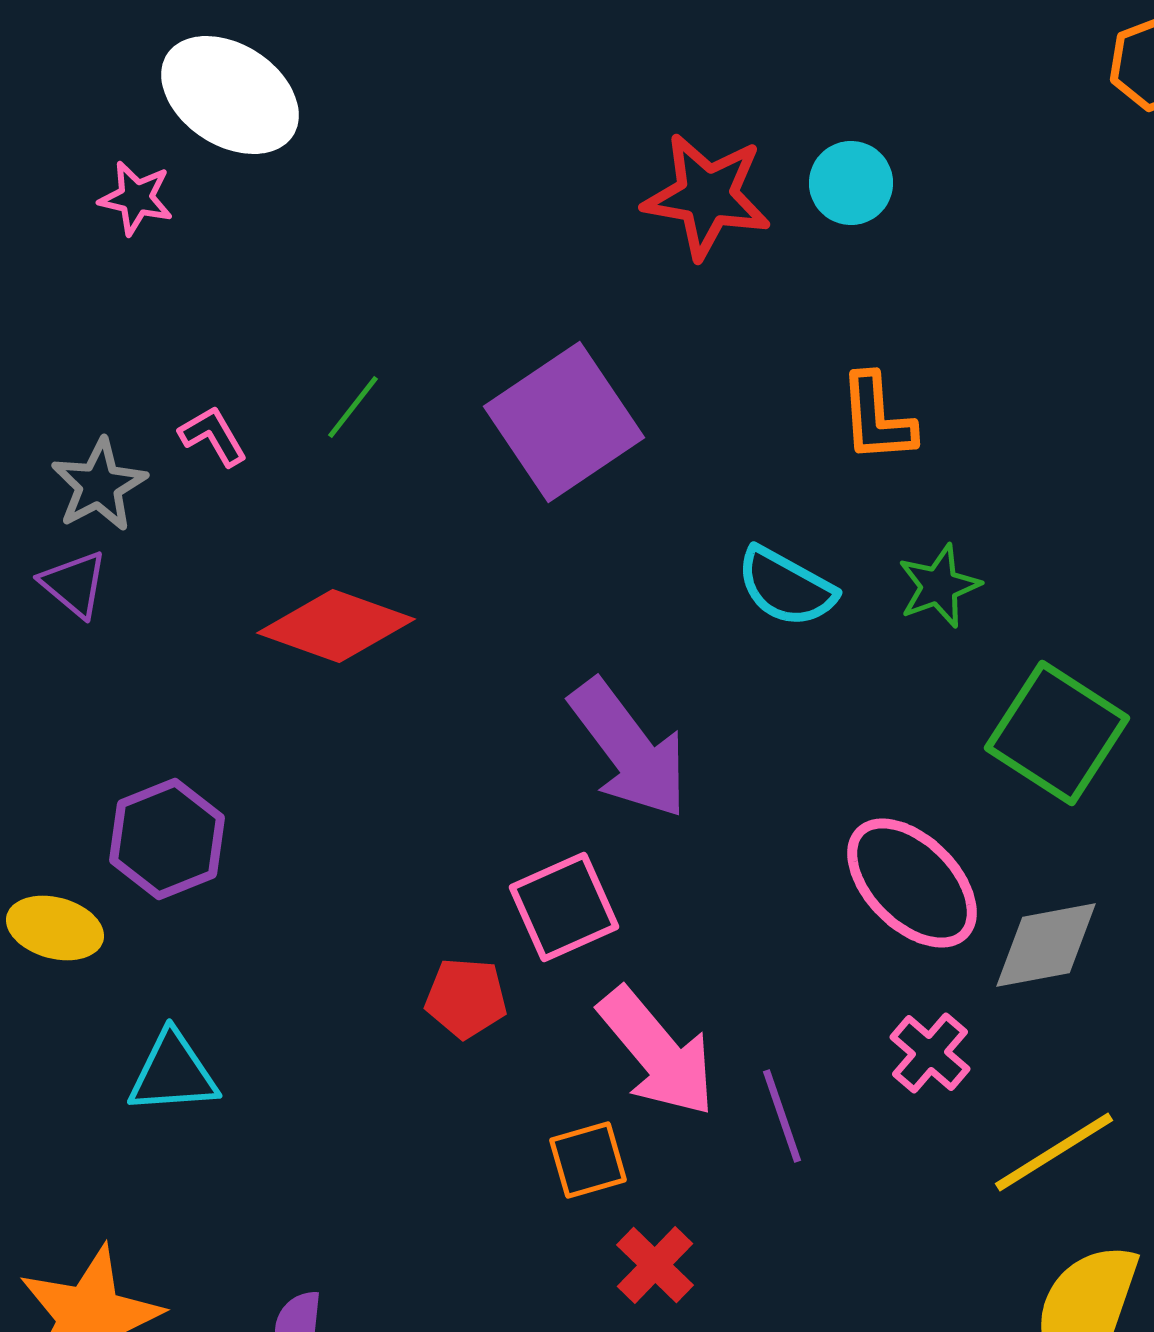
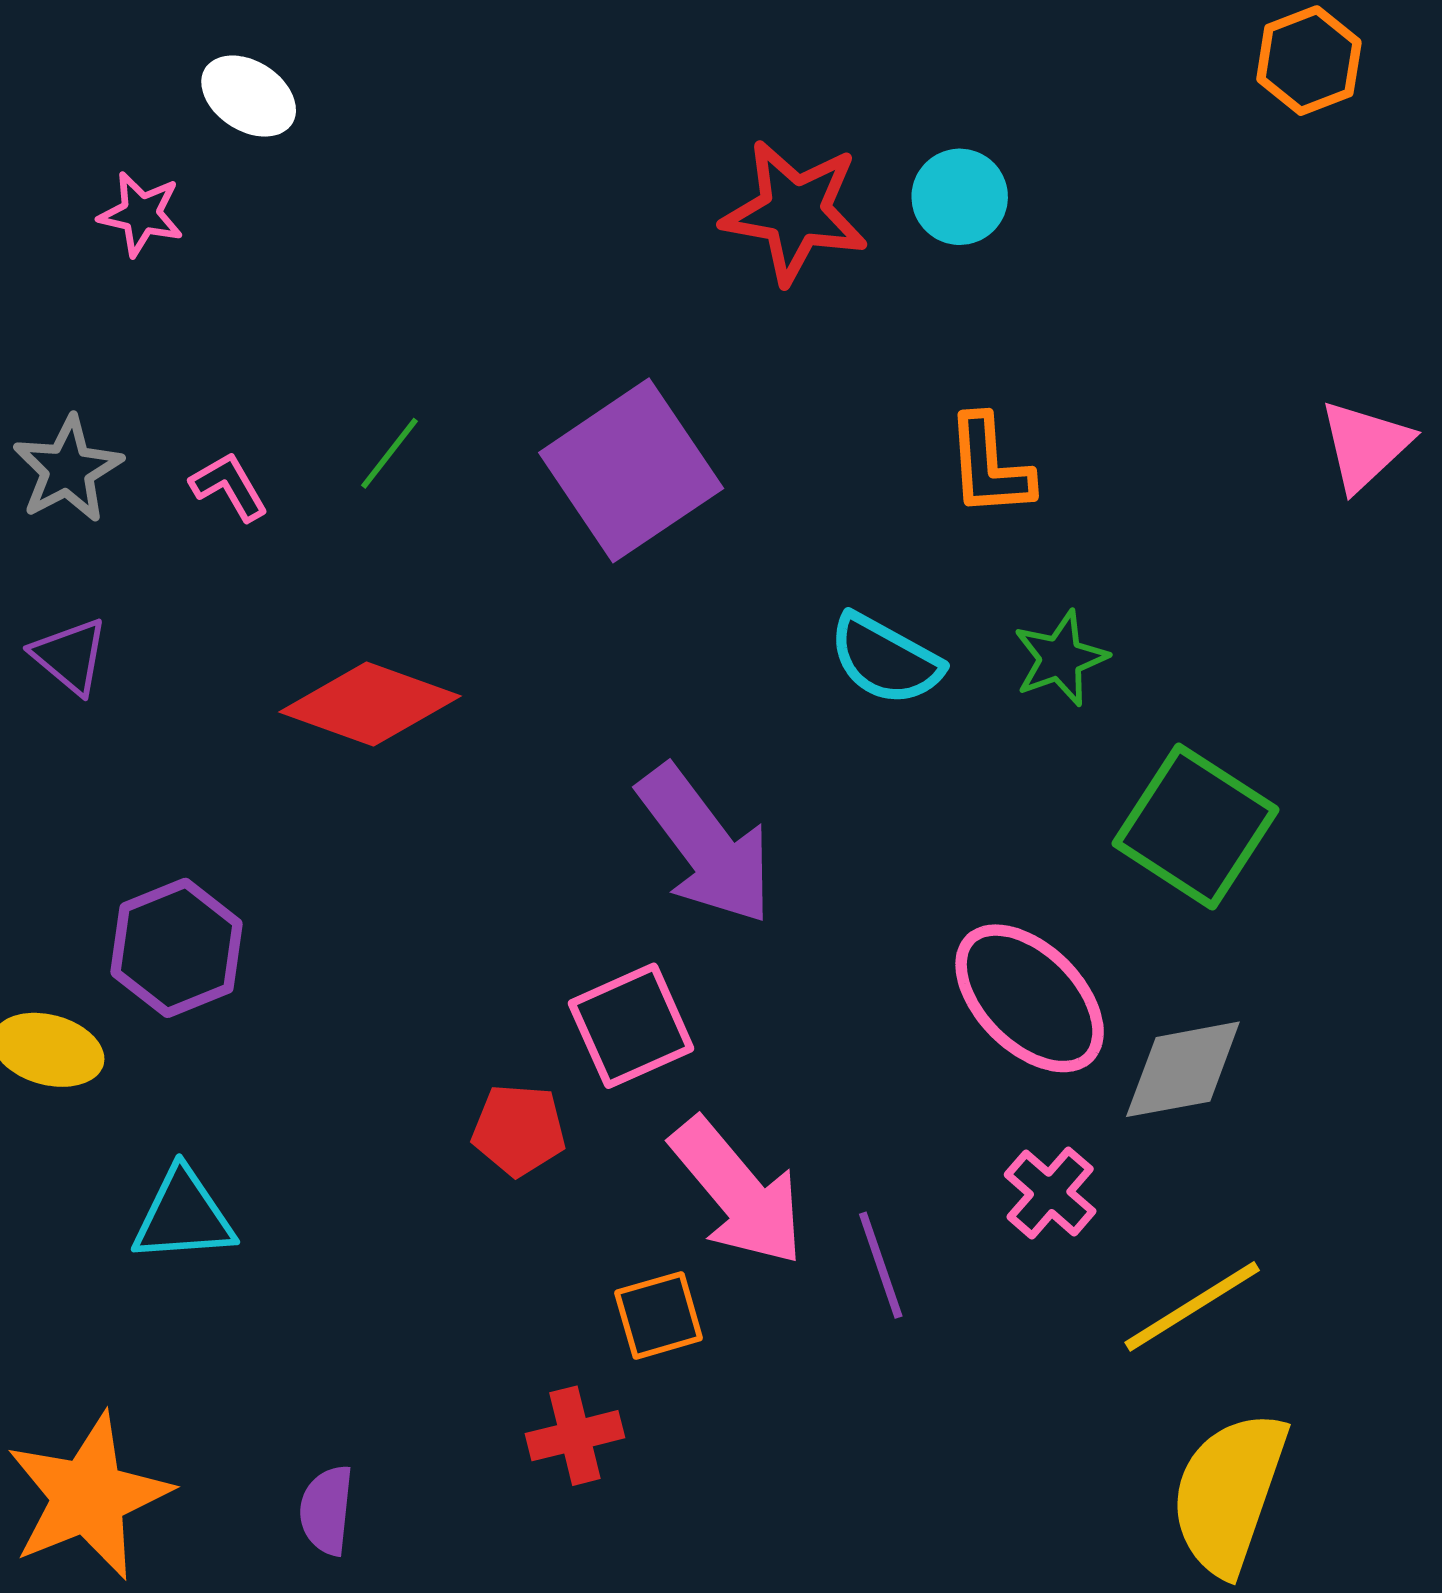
white ellipse: (230, 95) -> (249, 96), size x0.6
gray star: (99, 485) -> (68, 469), moved
red cross: (655, 1265) -> (575, 1436), moved, turned 32

